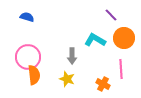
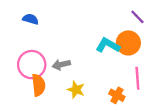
purple line: (111, 15) -> (137, 17), moved
orange circle: (124, 38) -> (128, 43), moved
gray arrow: (72, 56) -> (61, 65), moved, turned 77

